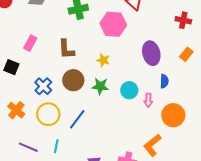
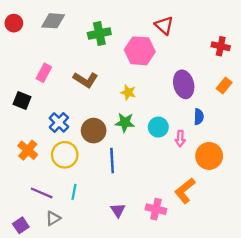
brown L-shape: (66, 49) -> (85, 80), turned -55
brown circle: (73, 80) -> (94, 131), moved
blue line: (77, 119) -> (112, 161), moved, turned -40

